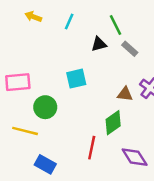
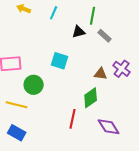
green line: (115, 25) -> (93, 16), turned 36
cyan square: (76, 79) -> (60, 61), turned 30
blue rectangle: (45, 164) -> (17, 133), moved

